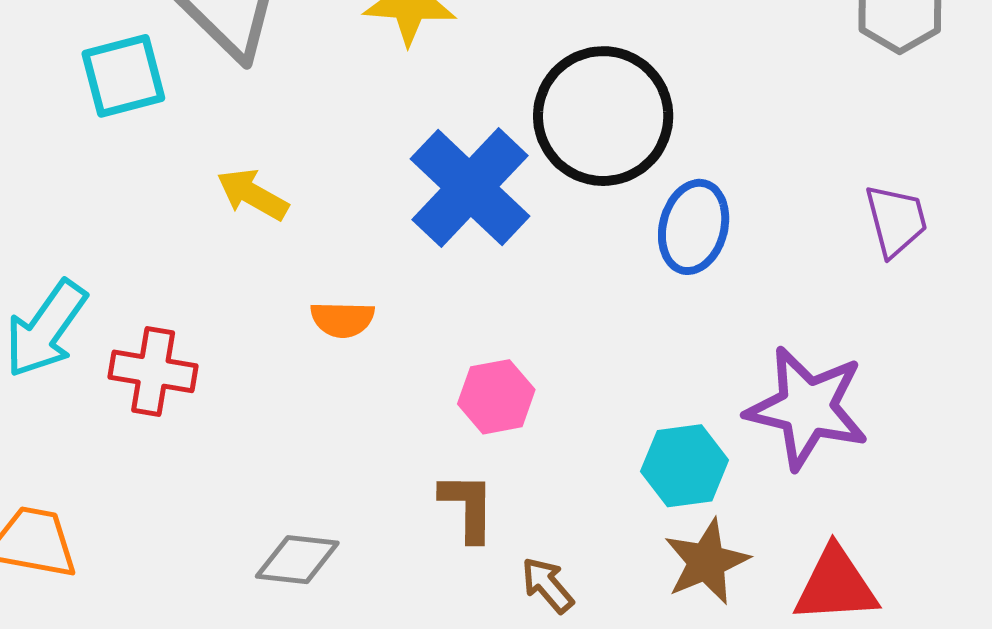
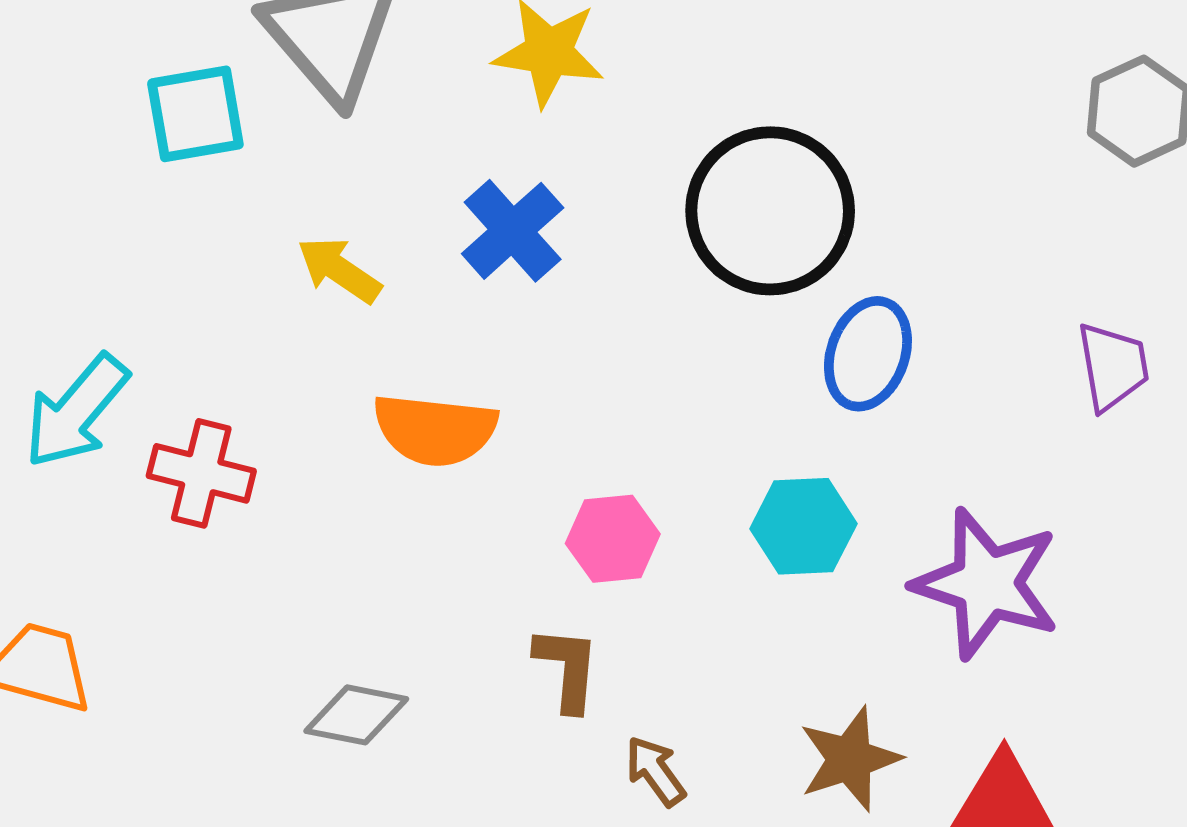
blue cross: (470, 188) -> (513, 231), moved, size x0.7
orange semicircle: (342, 319) -> (435, 430), size x1.6
cyan hexagon: (685, 466) -> (803, 526), moved

